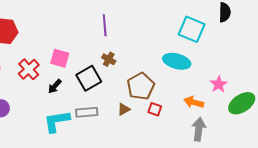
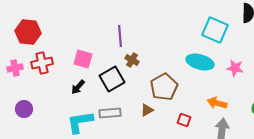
purple line: (105, 25) -> (120, 36), moved
red cross: (29, 69) -> (42, 63), moved, turned 30
pink star: (219, 84) -> (235, 68), moved, turned -30
red square: (155, 109) -> (184, 120), moved

